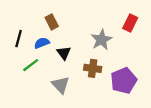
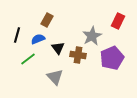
brown rectangle: (52, 22) -> (47, 20), turned 56
brown cross: (93, 68) -> (78, 55), moved
purple pentagon: (124, 81) -> (112, 58), moved

